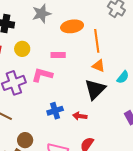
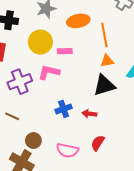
yellow circle: (22, 49) -> (40, 42), moved, size x1.5
orange triangle: (98, 66) -> (107, 61), turned -32
black triangle: (95, 89) -> (104, 85), turned 30

